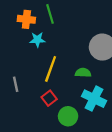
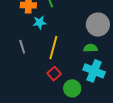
green semicircle: (83, 73) -> (90, 48), moved
gray line: (16, 84) -> (22, 47), moved

